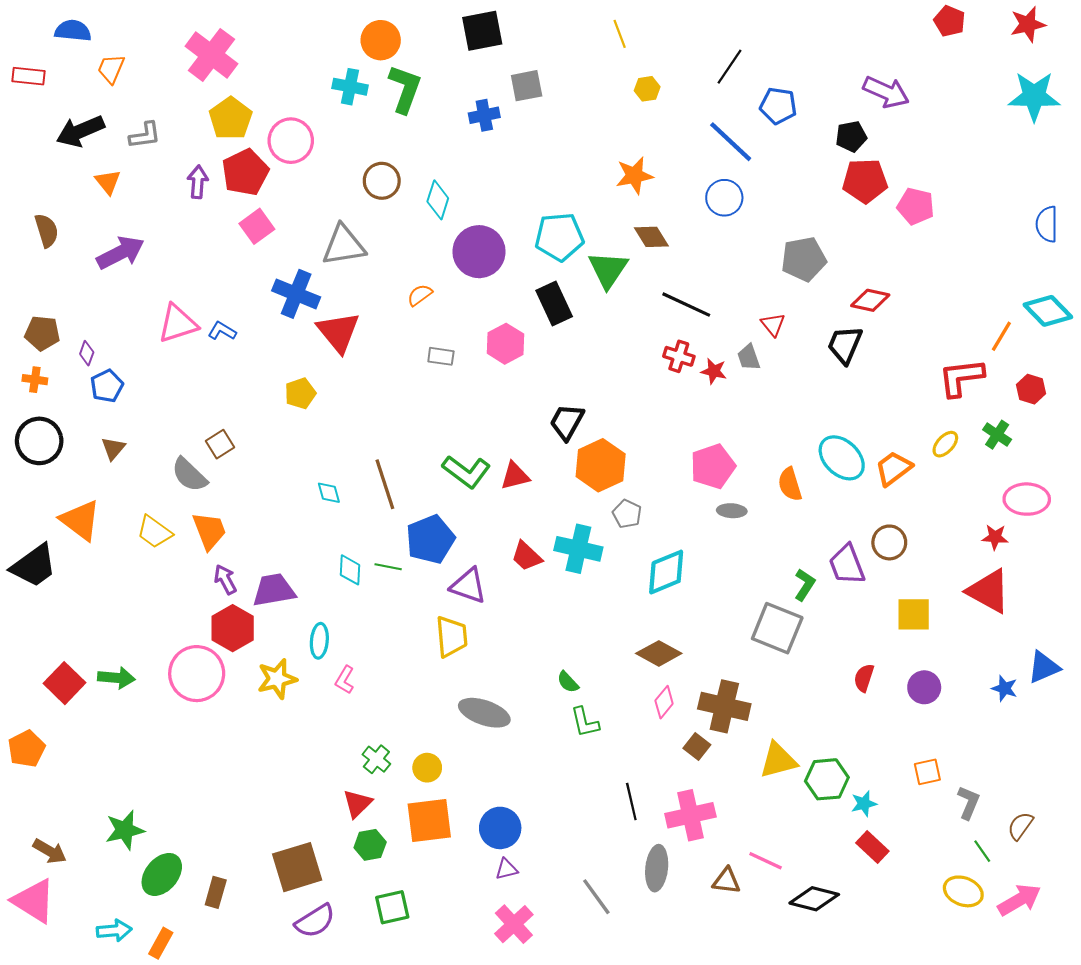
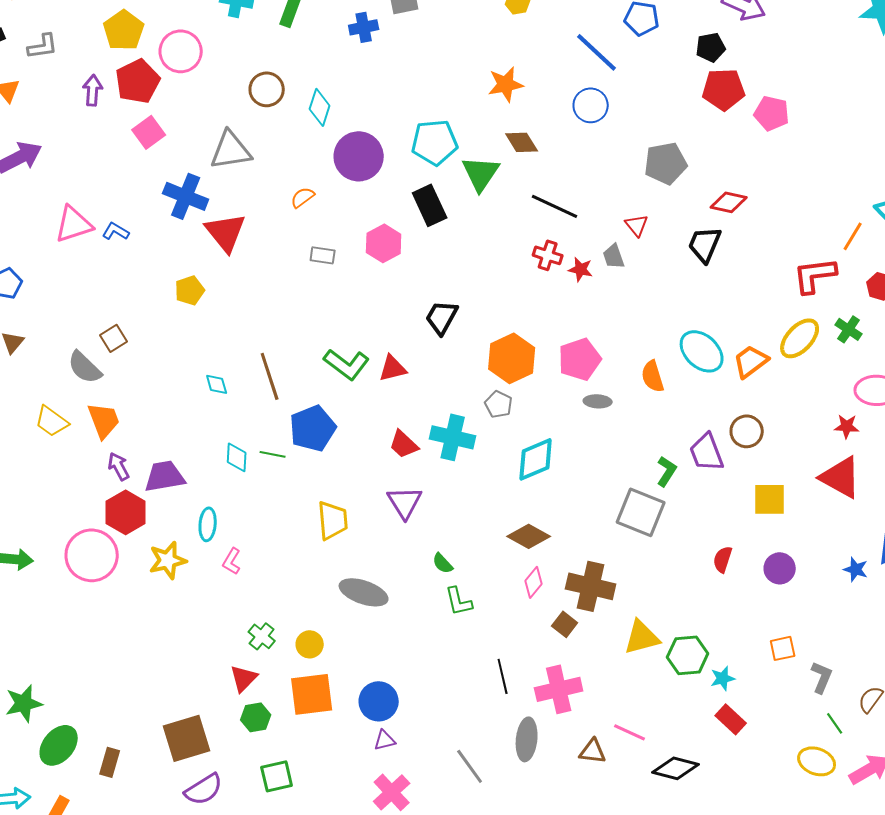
yellow ellipse: (945, 444) -> (800, 338), size x1.6
orange hexagon: (601, 465) -> (512, 358), moved
purple triangle: (468, 586) -> (405, 502), moved, turned 39

